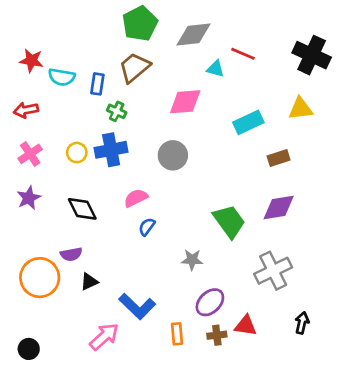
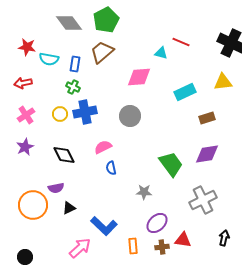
gray diamond: (193, 34) -> (69, 23), moved, turned 60
green cross: (117, 111) -> (73, 87), moved
blue semicircle: (147, 227) -> (111, 168), turned -48

